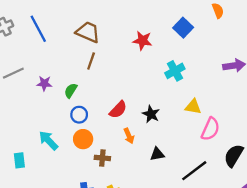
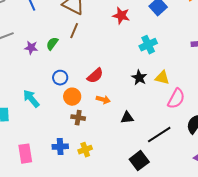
green semicircle: (71, 91) -> (52, 44), moved
black star: (151, 114) -> (139, 78), moved
orange arrow: (129, 136) -> (103, 100), turned -56
orange circle: (83, 139) -> (72, 97), moved

